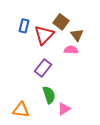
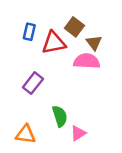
red triangle: (44, 35) -> (54, 43), turned 35
pink semicircle: (71, 50) -> (87, 61), size x1.5
purple rectangle: (43, 68) -> (33, 83), moved

